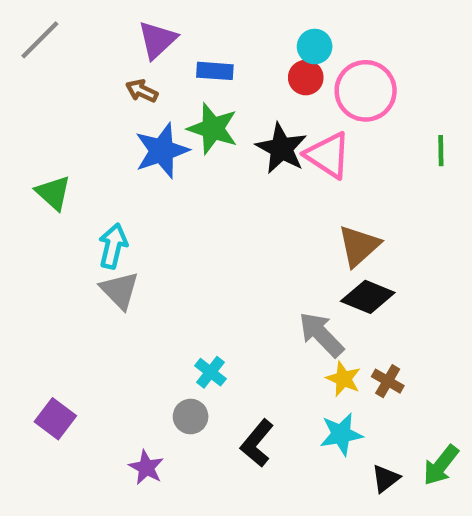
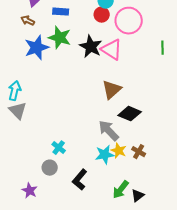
brown triangle: (359, 246) -> (112, 90), moved
cyan star: (341, 434) -> (105, 155), moved
green arrow: (441, 465) -> (121, 190), moved

